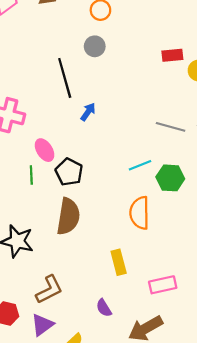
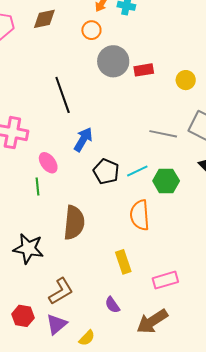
gray circle: (95, 46) -> (113, 61), moved, size x1.6
red rectangle: (172, 55) -> (144, 70), moved
blue arrow: (88, 112) -> (83, 139), moved, size x1.4
black pentagon: (69, 172) -> (106, 171), moved

